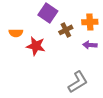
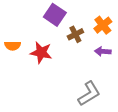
orange cross: (90, 22) -> (103, 25), turned -35
orange semicircle: (16, 33) -> (13, 46), moved

